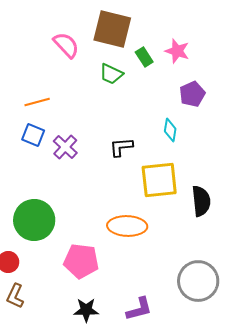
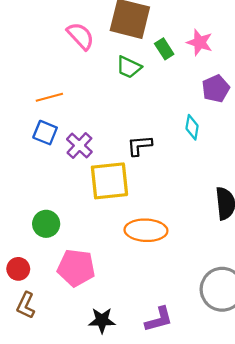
yellow square: (159, 180) -> (109, 181), moved
green circle: (34, 220) -> (46, 224), size x0.6
pink pentagon: (81, 261) -> (76, 268), moved

